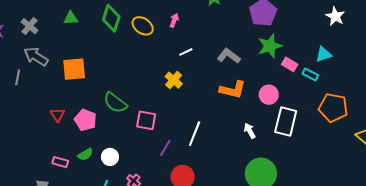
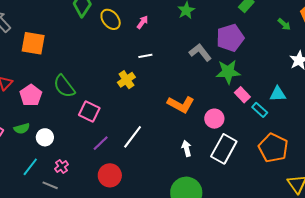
gray L-shape: (229, 56) -> (200, 52), moved

